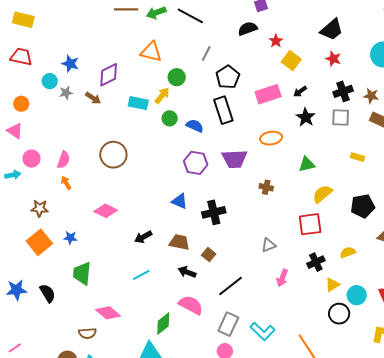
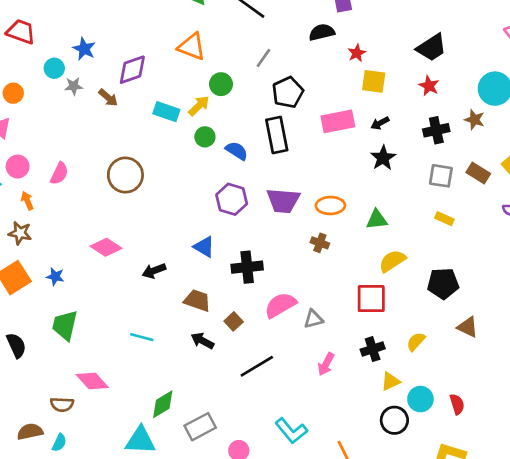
yellow square: (291, 61) -> (374, 81), turned -36
brown star: (371, 96) -> (475, 120), moved
gray square: (341, 117) -> (441, 176), moved
orange ellipse: (271, 138) -> (330, 205), moved
orange arrow: (66, 183) -> (27, 201), moved
black arrow: (143, 237) -> (154, 271), moved
yellow semicircle: (348, 252) -> (416, 342), turned -35
cyan line: (141, 275) -> (142, 337), turned 36
pink semicircle: (191, 305) -> (280, 305), moved, turned -65
gray rectangle: (228, 324) -> (200, 427), moved, turned 30

